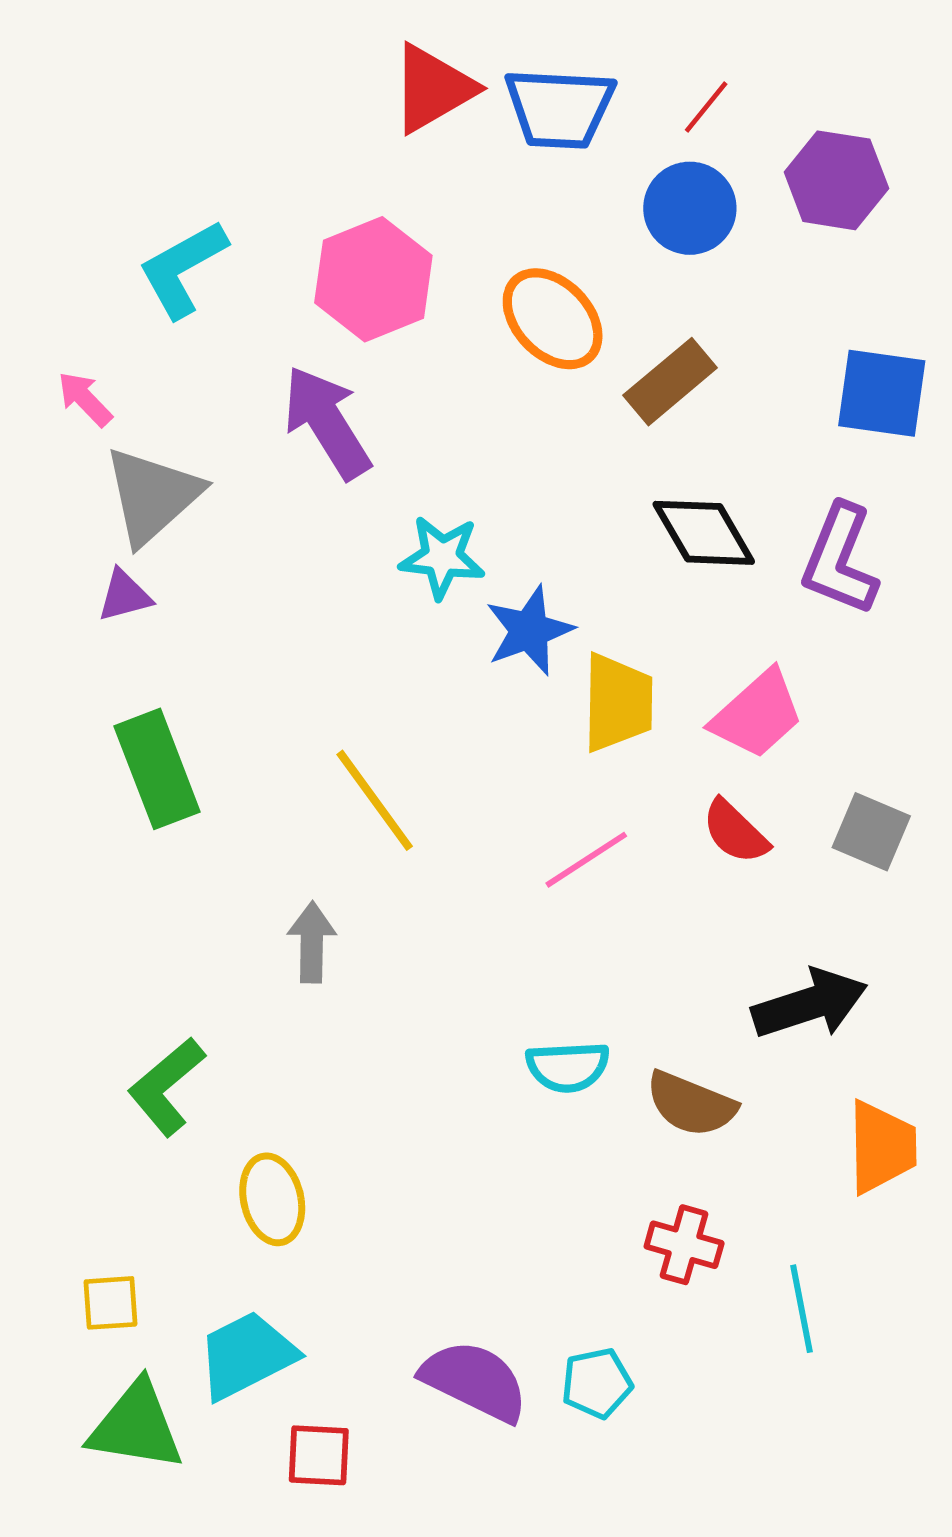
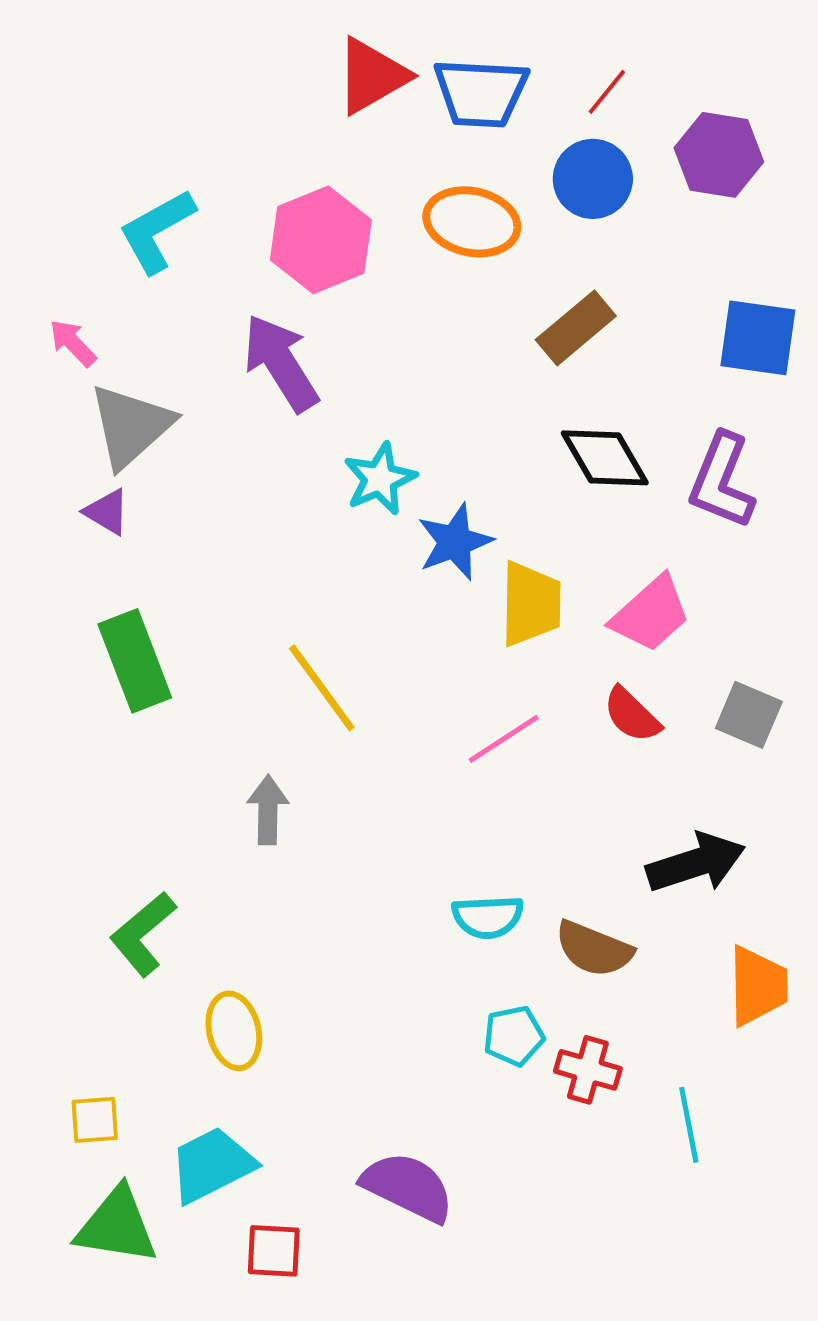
orange ellipse: (553, 319) -> (472, 222), moved, turned -34
cyan star: (442, 557) -> (380, 479), turned -30
purple triangle: (124, 596) -> (107, 512), turned 46
cyan pentagon: (597, 1383) -> (514, 1036), moved

